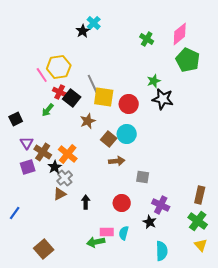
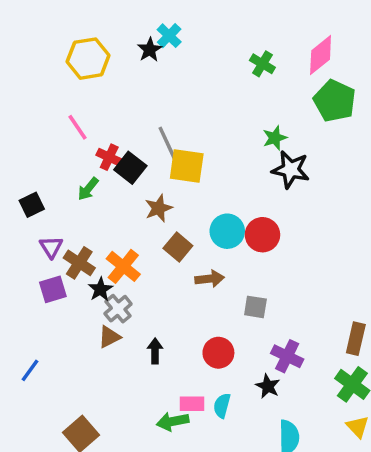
yellow hexagon: (59, 67) -> (88, 59), moved
red circle: (129, 104) -> (262, 235), moved
brown square: (109, 139) -> (178, 247), moved

